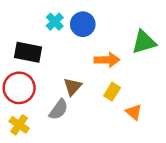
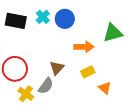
black rectangle: (28, 52) -> (16, 21), moved
yellow rectangle: (112, 92) -> (88, 72), turned 32
yellow cross: (19, 125) -> (26, 94), moved

